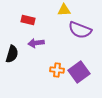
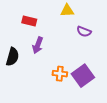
purple semicircle: (80, 30) -> (84, 32), size x0.6
purple arrow: (36, 43) -> (38, 45), turned -63

